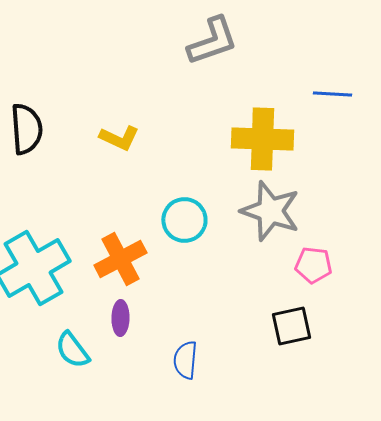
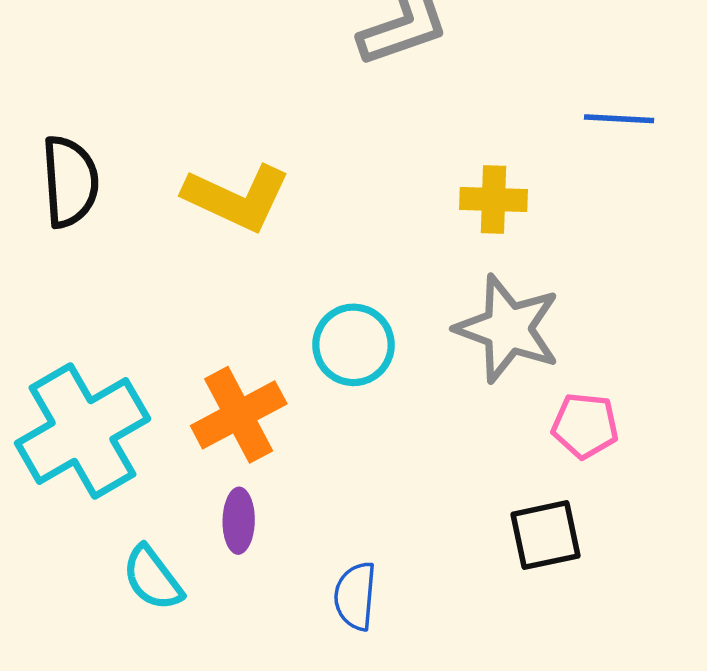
yellow L-shape: (119, 138) -> (237, 198), size x1.5
yellow cross: (262, 139) -> (493, 200), size x0.6

